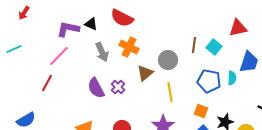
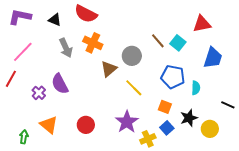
purple L-shape: (68, 29) -> (20, 17), moved
brown line: (194, 45) -> (158, 41), turned -49
cyan semicircle: (232, 78) -> (196, 88), moved
purple cross: (118, 87) -> (39, 93), moved
yellow line: (170, 92) -> (134, 88), turned -36

